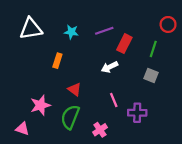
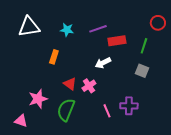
red rectangle: (124, 44) -> (117, 41), turned 54
pink line: (114, 100) -> (107, 111), moved
pink cross: (100, 130) -> (89, 86), moved

